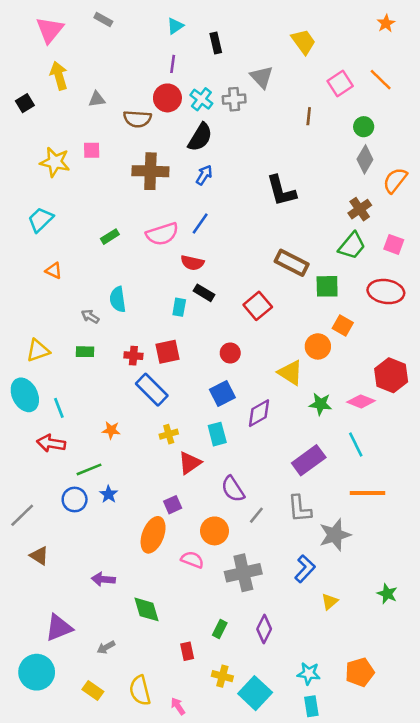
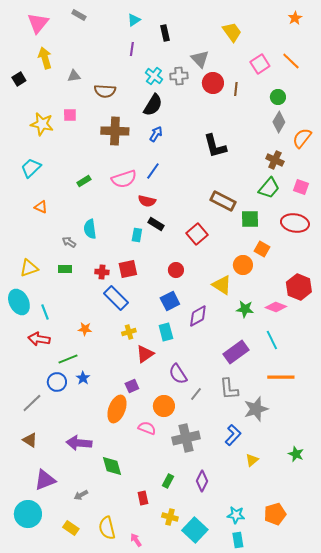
red circle: (167, 98) -> (213, 83), moved
brown cross: (360, 209) -> (275, 160), turned -30
gray line: (22, 515) -> (32, 403), moved
brown triangle: (39, 556) -> (30, 440), moved
purple arrow: (103, 579) -> (79, 443), size x1.4

